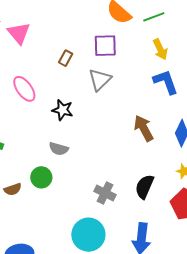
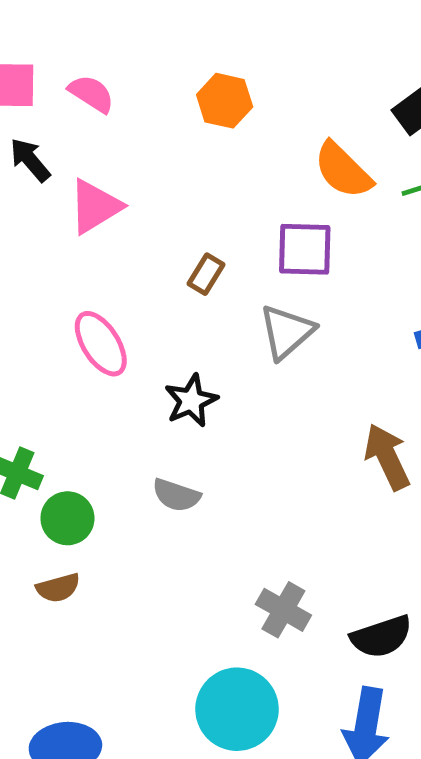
pink triangle: (19, 33) -> (95, 206), turned 35
black star: (62, 110) -> (191, 401), turned 30
green circle: (41, 177) -> (67, 518), moved
black semicircle: (145, 187) -> (381, 637), moved, turned -135

